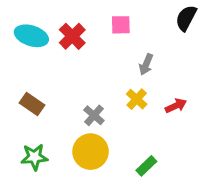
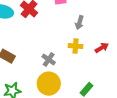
yellow cross: (137, 99) -> (76, 46), turned -32

